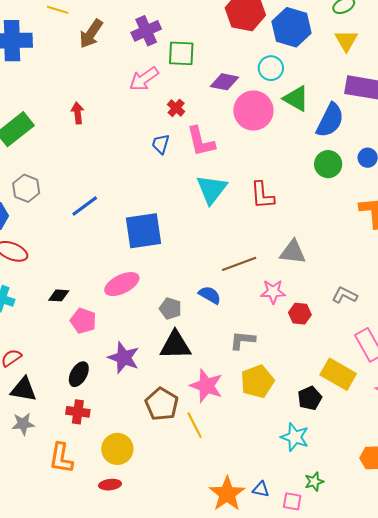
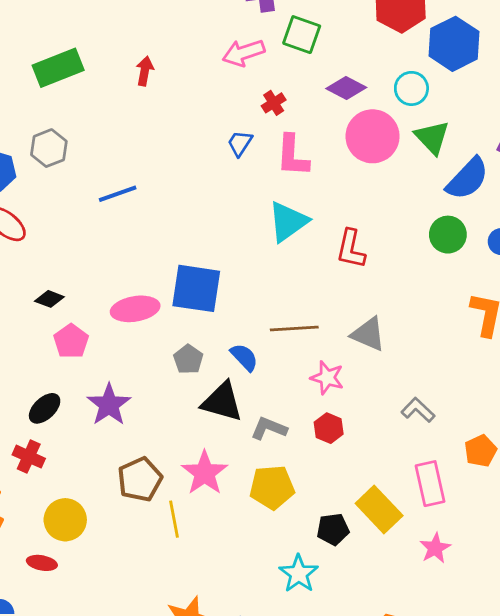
blue square: (143, 231) -> (196, 288), moved
red hexagon: (300, 314) -> (329, 428), moved
black triangle: (175, 345) -> (222, 402), moved

